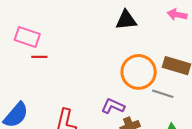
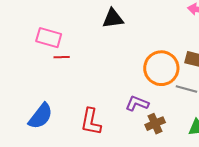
black triangle: (126, 20) -> (113, 19), moved

